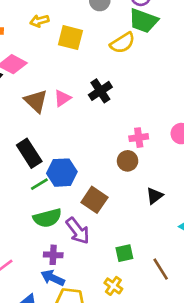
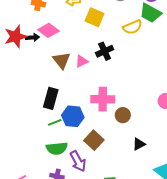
black cross: (100, 91) -> (105, 51), moved
pink cross: (139, 138) -> (103, 99), moved, size x1.6
black rectangle: (29, 153) -> (51, 98), turned 40

